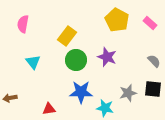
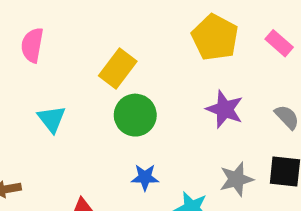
purple star: (107, 57) -> (225, 109), moved
blue star: (81, 92) -> (145, 177), size x0.6

